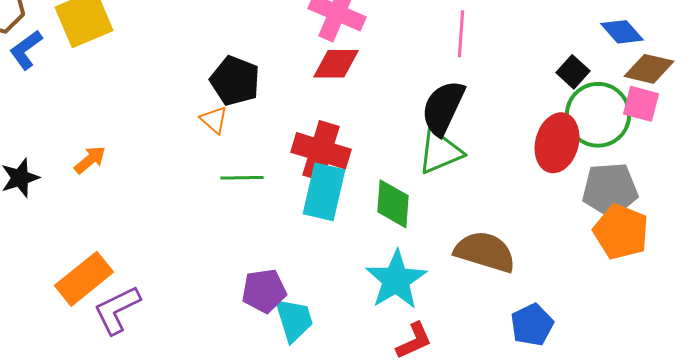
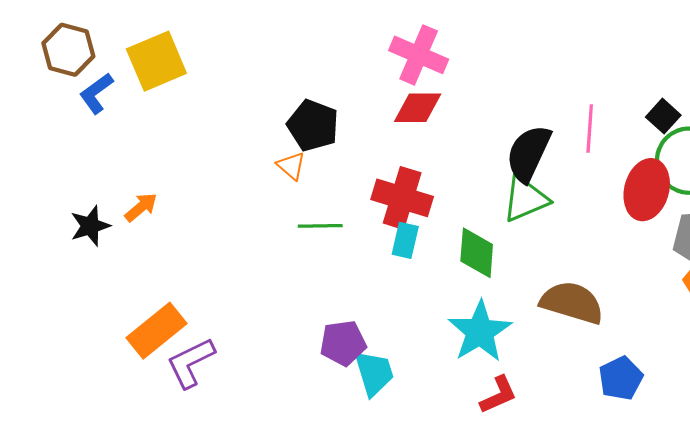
pink line: (461, 34) -> (590, 129), moved
orange arrow: (90, 160) -> (141, 207), moved
cyan rectangle: (324, 192) -> (405, 240), size x0.6

